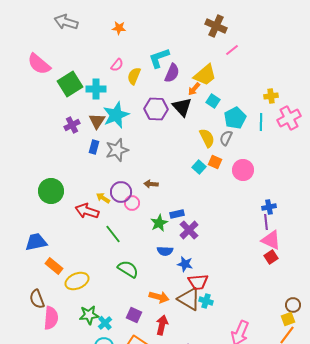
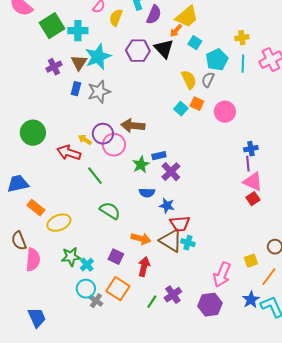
yellow cross: (271, 96) -> (242, 38), moved
brown arrow: (151, 184) -> (133, 126), size x1.6
pink circle: (132, 203) -> (114, 145), size x1.5
yellow square: (288, 319) -> (251, 261), moved

